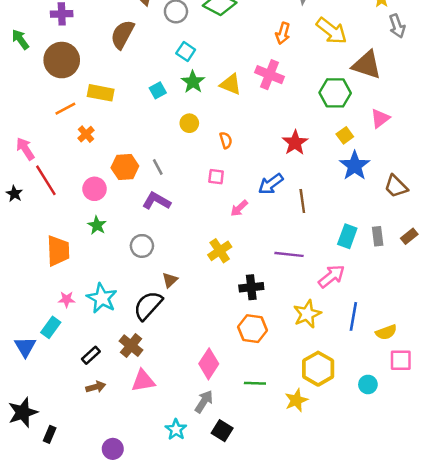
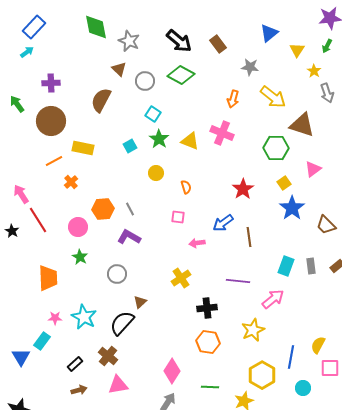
pink arrow: (239, 208) -> (197, 243), turned 35
blue line: (353, 316) -> (291, 357), moved
yellow semicircle: (386, 332) -> (318, 345), turned 138

